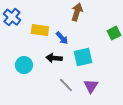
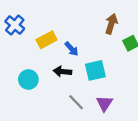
brown arrow: (77, 12) -> (111, 24), moved
yellow rectangle: (40, 30) -> (47, 40), turned -36

